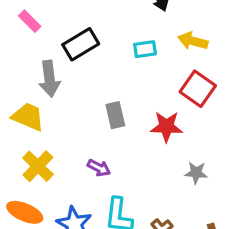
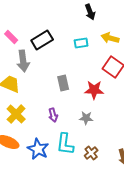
pink rectangle: (30, 21) -> (11, 37), moved
purple arrow: (99, 168) -> (53, 115), turned 48
gray star: (196, 173) -> (86, 118), moved

